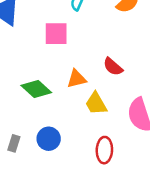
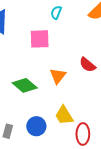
orange triangle: (77, 79) -> (58, 76), turned -36
yellow trapezoid: (96, 104) -> (64, 115), moved

